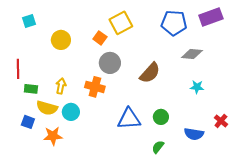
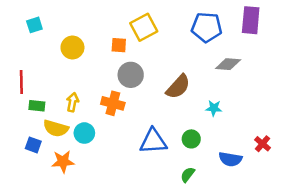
purple rectangle: (211, 17) -> (251, 20), turned -65
orange square: (100, 38) -> (119, 45), turned -32
cyan star: (197, 87) -> (214, 108), moved

